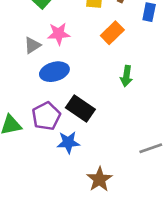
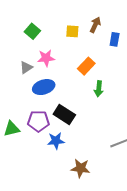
orange rectangle: (112, 33) -> (86, 66), moved
purple pentagon: (46, 116) -> (38, 121), turned 30
brown star: (99, 179) -> (81, 168), turned -30

